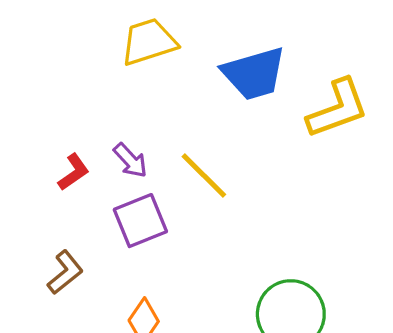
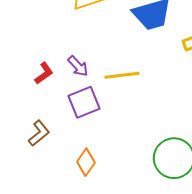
yellow line: (204, 175) -> (122, 75), turned -52

